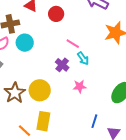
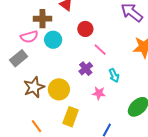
red circle: (56, 14) -> (85, 29), moved
cyan arrow: (83, 58) -> (114, 75), moved
yellow rectangle: (43, 121) -> (71, 117), moved

